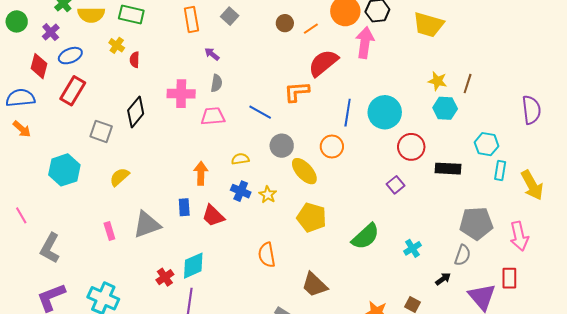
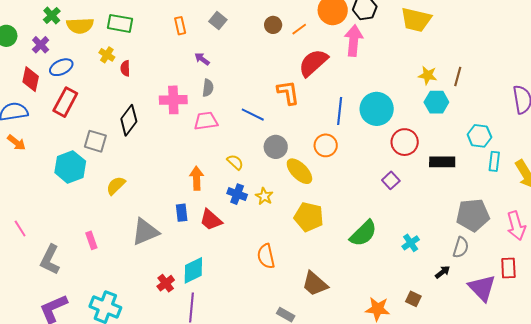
orange rectangle: (191, 20) -> (180, 26), size x0.7
orange L-shape: (297, 92) -> (288, 92), turned 88
yellow semicircle: (240, 159) -> (235, 162), turned 54
cyan hexagon: (64, 170) -> (70, 167), moved
pink rectangle: (109, 231) -> (91, 240), moved

